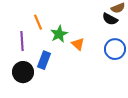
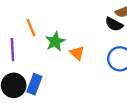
blue rectangle: (44, 60) -> (34, 84), moved

